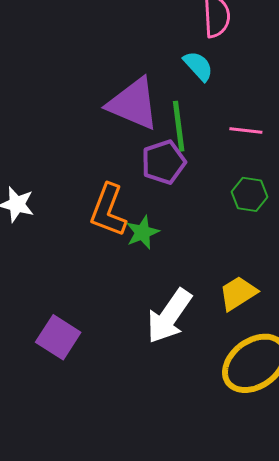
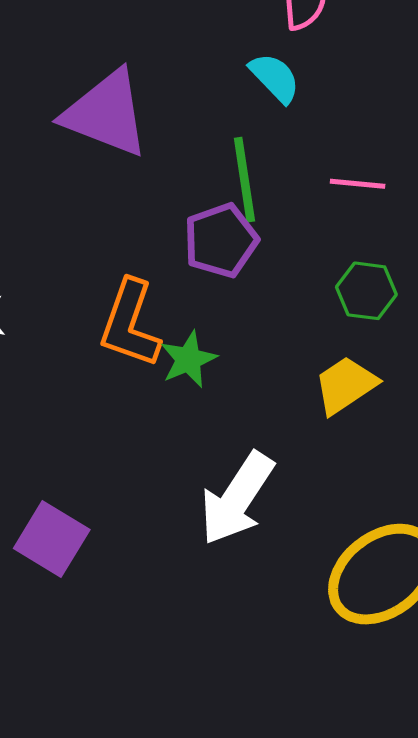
purple triangle: (133, 104) -> (106, 114), moved
yellow trapezoid: (238, 293) -> (345, 385), moved

